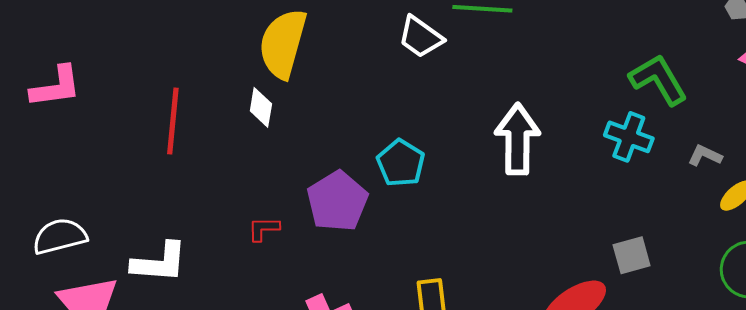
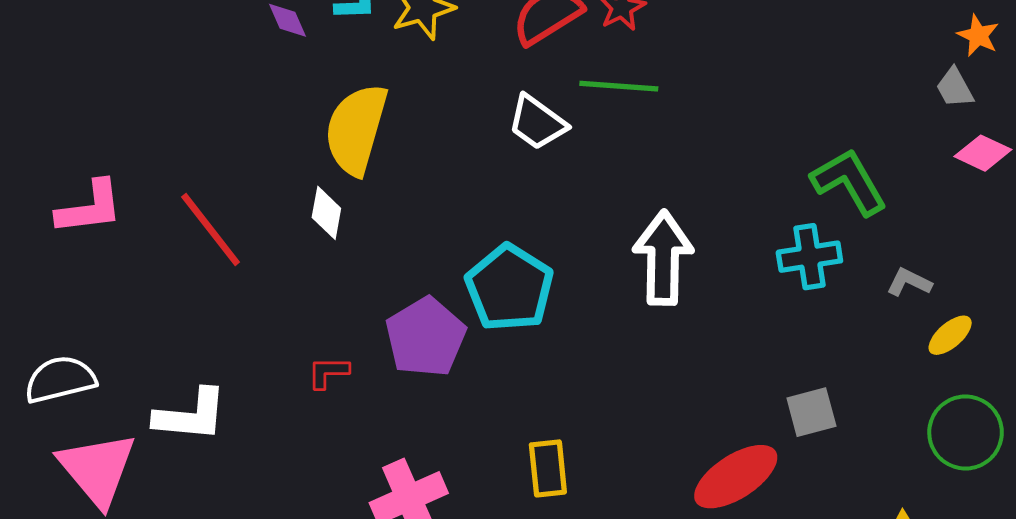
pink L-shape: (56, 87) -> (90, 208), moved
red line: (173, 121) -> (211, 229), turned -44
cyan cross: (629, 137) -> (809, 257), turned -30
cyan pentagon: (401, 163) -> (509, 288), size x1.4

